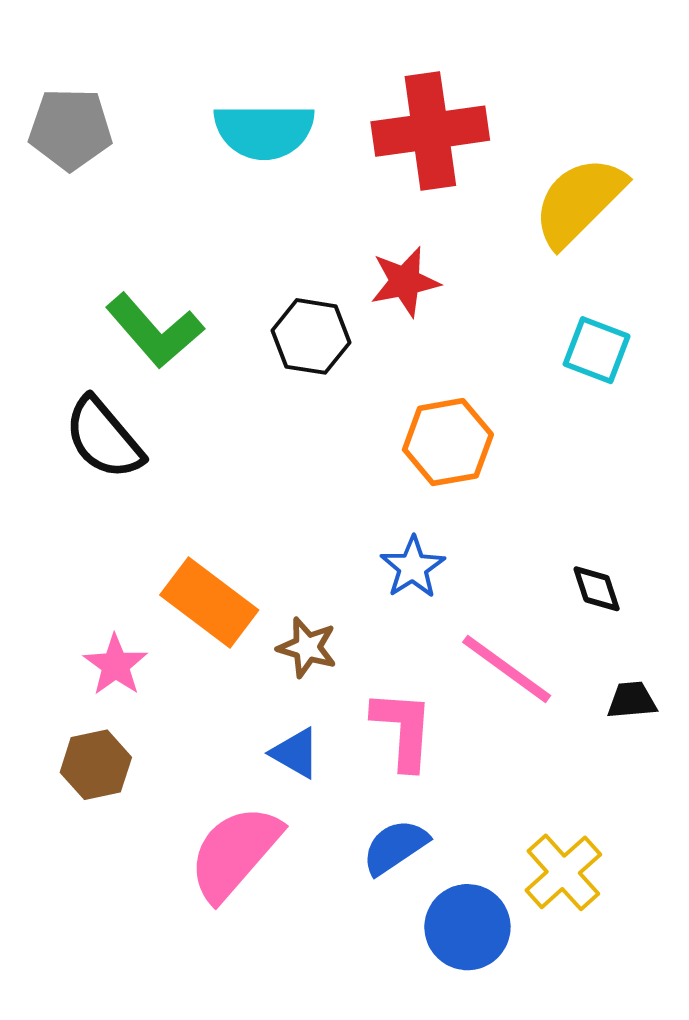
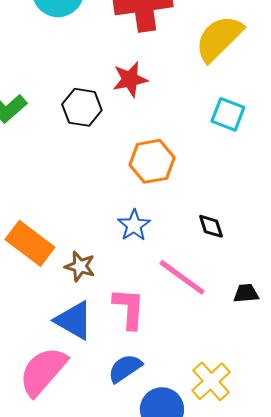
black diamond: (597, 589) -> (211, 226), moved
blue triangle: (295, 753) -> (74, 320), size x1.5

